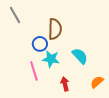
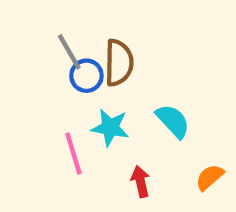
gray line: (15, 15) -> (69, 52), moved
blue circle: (40, 44) -> (86, 76), moved

